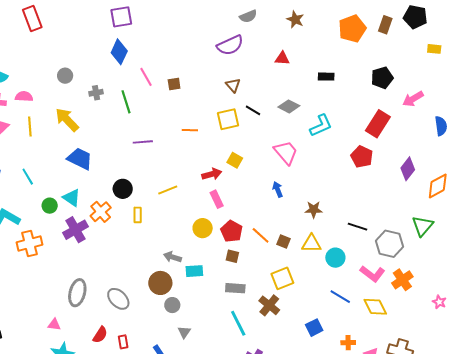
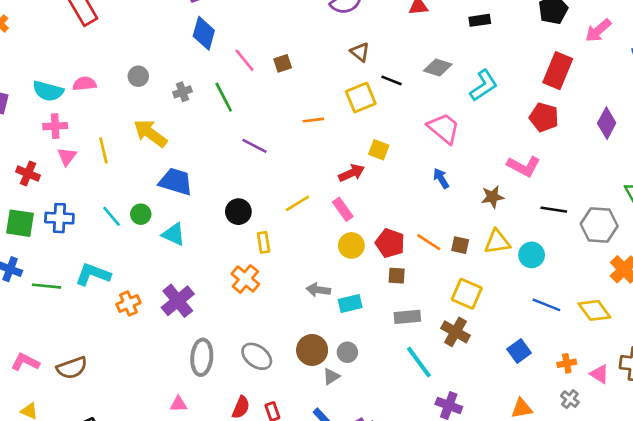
pink semicircle: (24, 96) -> (84, 84), moved
purple line: (143, 142) -> (254, 146), turned 42
pink rectangle: (217, 199) -> (343, 209), moved
green circle: (50, 206) -> (141, 214), moved
orange cross: (101, 212) -> (245, 279), moved
purple cross: (76, 230) -> (178, 301), moved
orange cross: (29, 244) -> (129, 303), size x0.7
pink L-shape: (372, 274) -> (524, 166), moved
yellow square: (282, 278) -> (467, 294), turned -35
brown circle: (160, 283) -> (312, 350), moved
gray circle: (172, 305) -> (347, 352), moved
gray triangle: (184, 332) -> (331, 376), moved, turned 32

